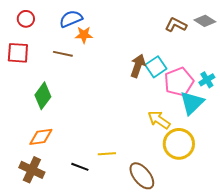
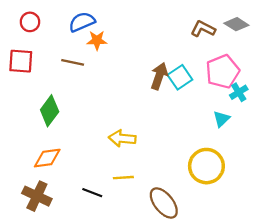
pink pentagon: (179, 82) -> (223, 72), moved
cyan triangle: (192, 103) -> (221, 119), size x0.6
yellow arrow: (159, 120) -> (122, 138), moved, turned -30

